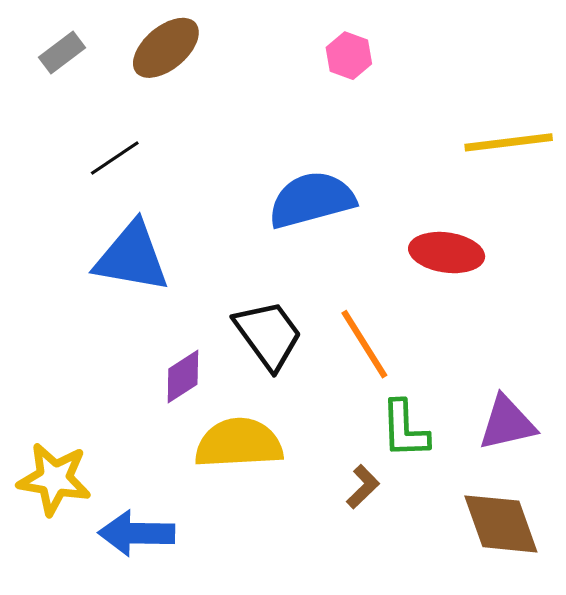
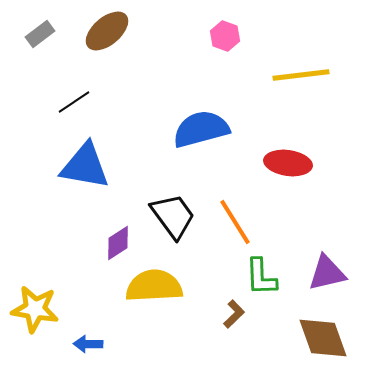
yellow line: (509, 142) -> (301, 75), moved
blue arrow: (136, 533) -> (88, 344), size x0.6

